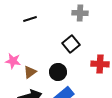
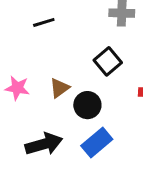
brown triangle: (30, 72) -> (59, 88), moved

